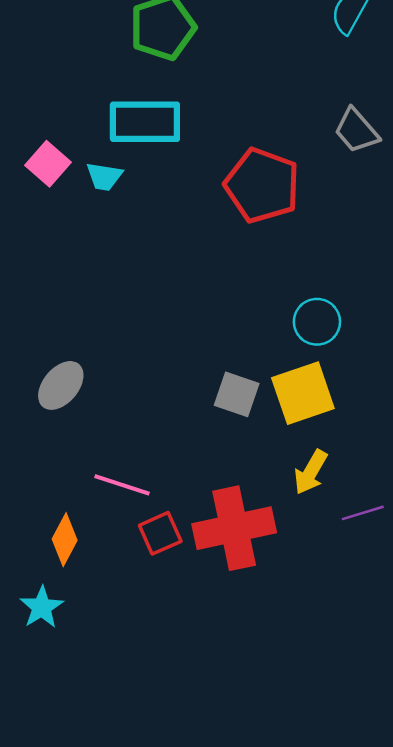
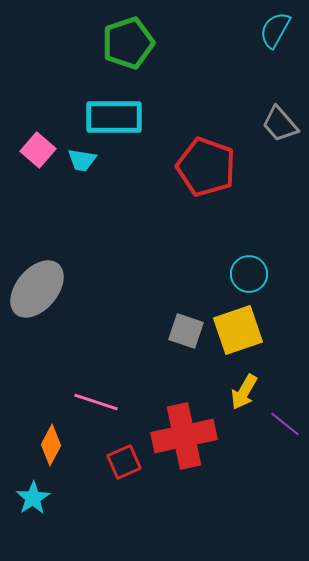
gray ellipse: (61, 385) -> (37, 289), moved, size x1.5
purple line: (363, 513) -> (285, 424), turned 56
red square: (160, 533) -> (124, 462), moved

